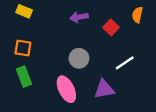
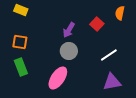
purple arrow: (79, 17) -> (69, 30), moved, turned -49
pink ellipse: (66, 89) -> (58, 78), turned 60
purple triangle: (104, 89) -> (112, 82), moved

